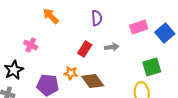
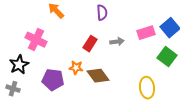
pink rectangle: (139, 27) -> (146, 33), moved
pink cross: (31, 45) -> (36, 40), size x1.5
green square: (152, 67) -> (167, 57), moved, turned -36

